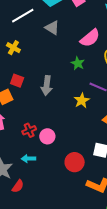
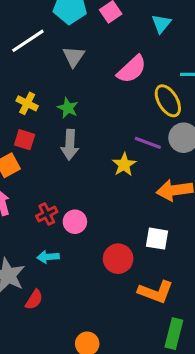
gray triangle: (52, 28) -> (74, 57), turned 35
yellow cross: (13, 48) -> (27, 103), moved
green star: (78, 63) -> (68, 108), moved

